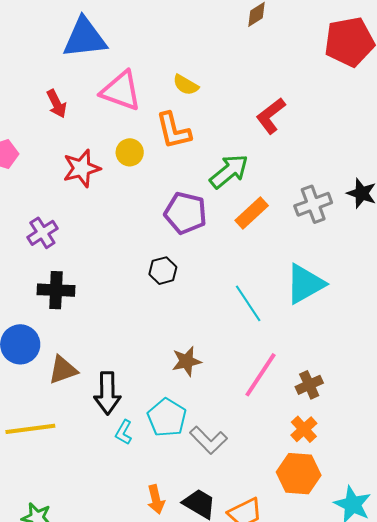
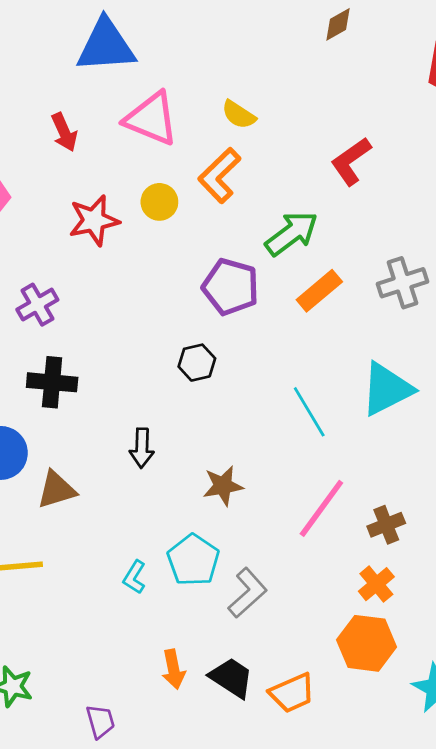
orange L-shape: (173, 131) -> (219, 175), turned 57
black arrow: (107, 393) -> (142, 448), moved, size x0.7
gray L-shape: (208, 440) -> (248, 593), turned -90

